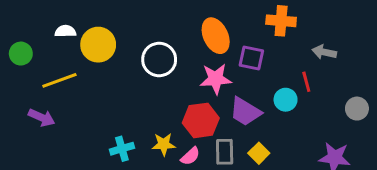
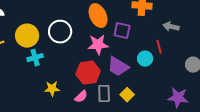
yellow circle: (98, 45) -> (27, 36), moved
yellow star: (164, 144) -> (52, 89), moved
cyan cross: (122, 149) -> (35, 58), moved

